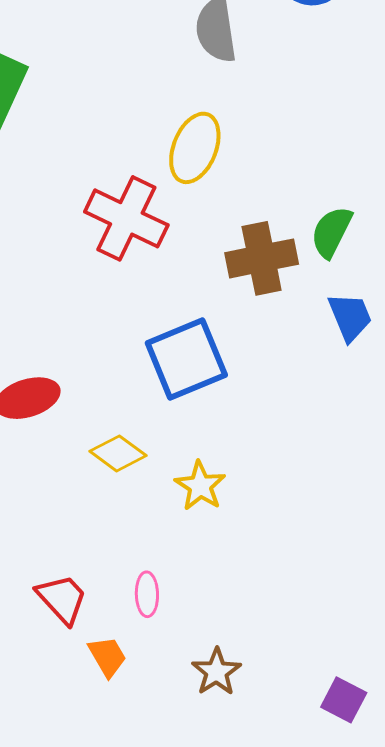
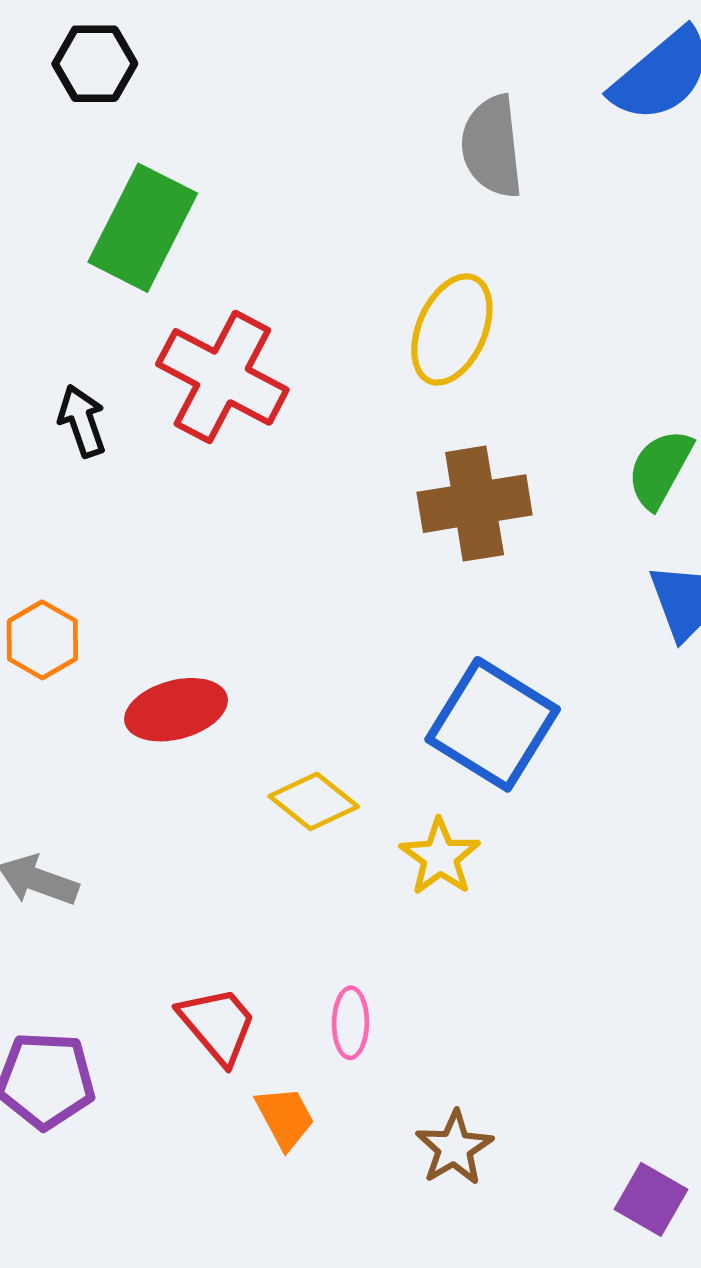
red cross: (126, 218) -> (222, 377), moved
brown cross: (262, 258) -> (475, 504), moved
blue square: (186, 359) -> (493, 724), moved, turned -38

